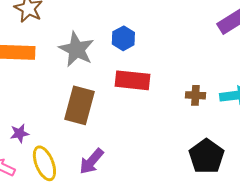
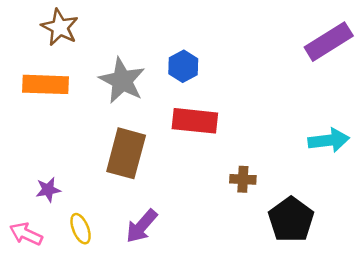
brown cross: (195, 95) -> (243, 179), moved
yellow ellipse: (44, 163) -> (81, 229), size x0.7

